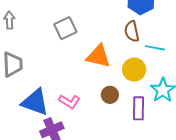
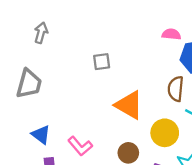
gray square: (65, 28) -> (102, 62), size x0.7
blue triangle: (35, 102) -> (41, 135), size x0.6

